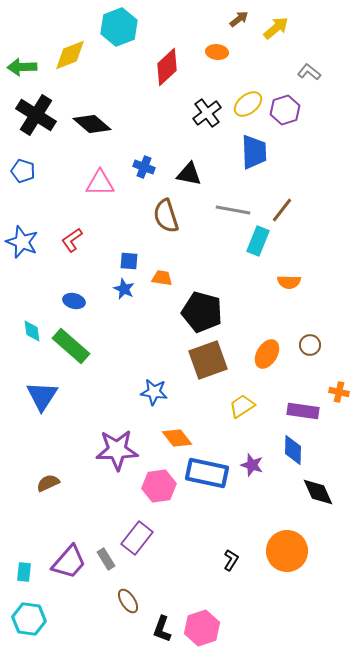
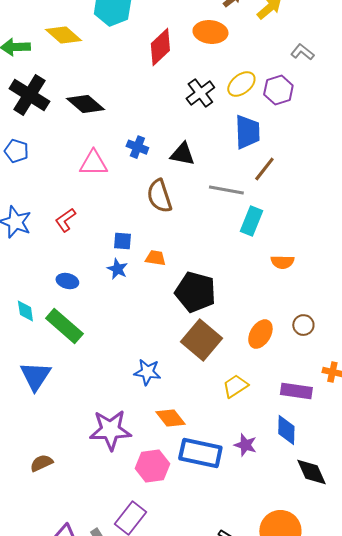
orange ellipse: (217, 52) -> (210, 32), size x1.5
yellow diamond: (70, 55) -> (63, 35), turned 63
brown line: (282, 210) -> (264, 169), moved
brown square: (208, 360) -> (201, 340), turned -30

